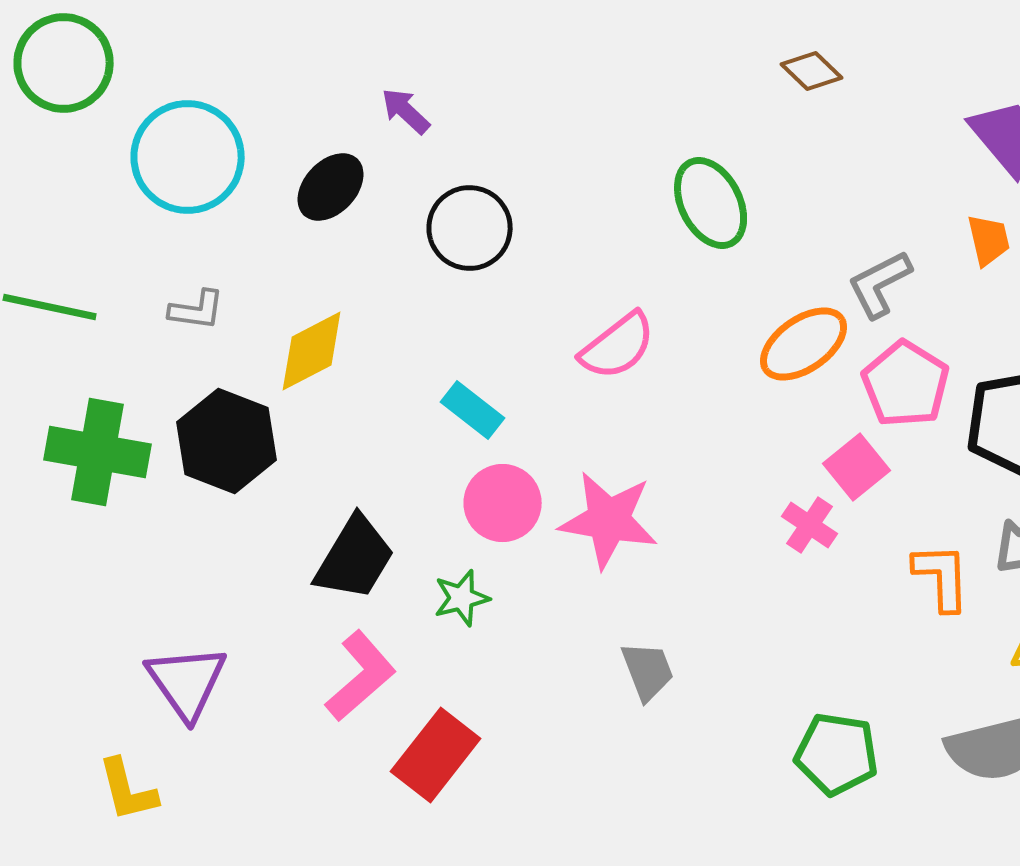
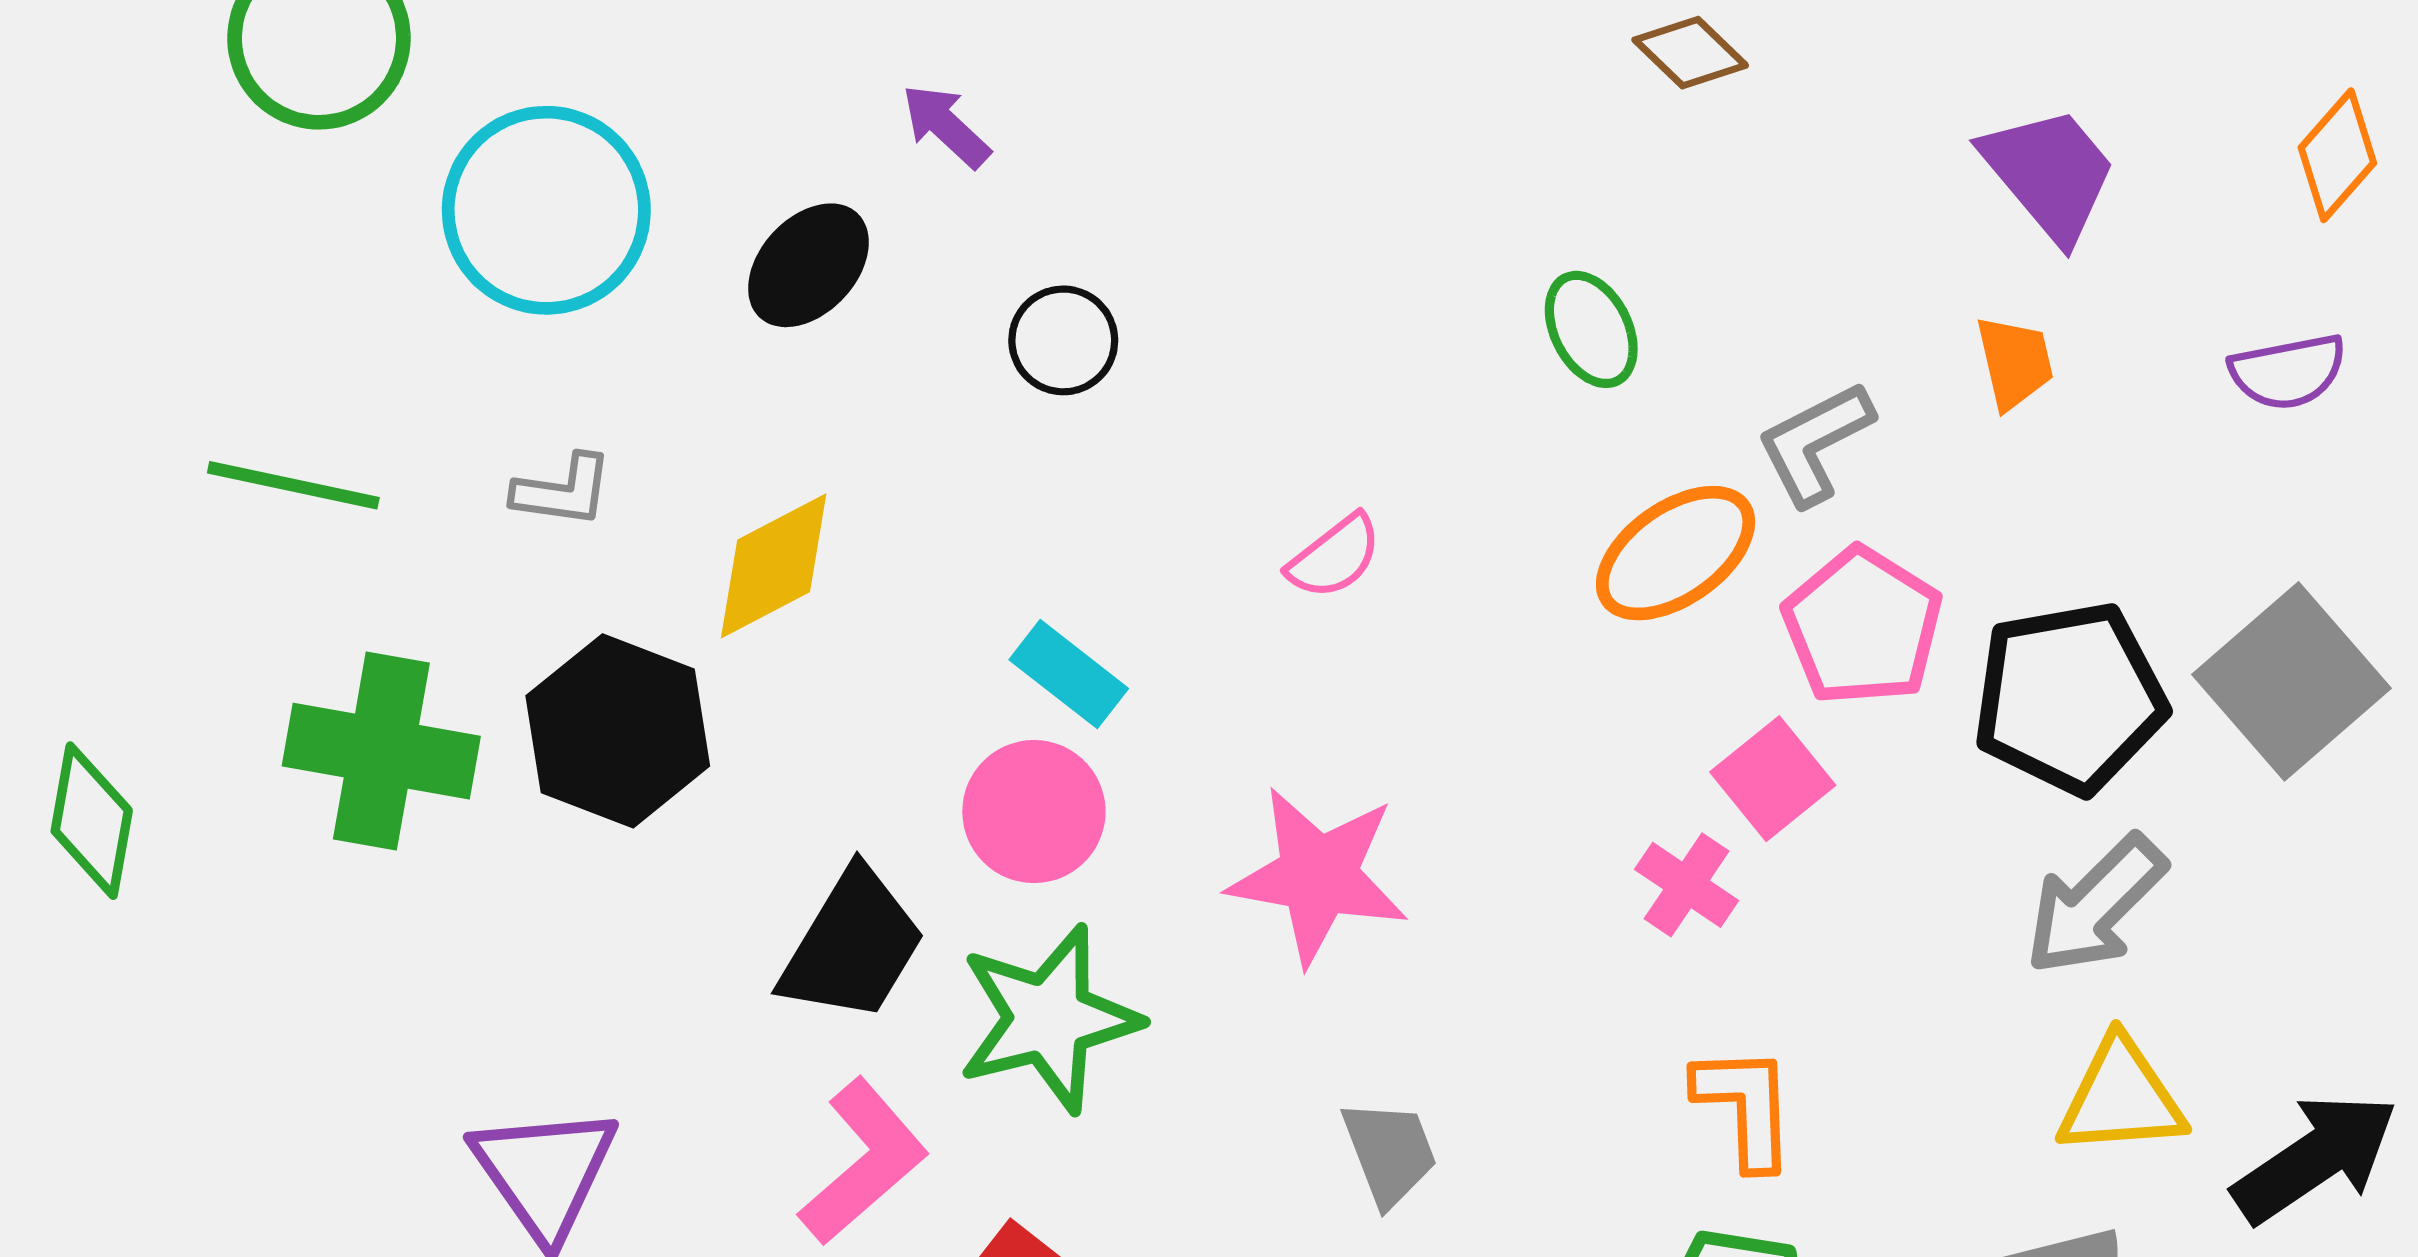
green ellipse: (711, 203) -> (1591, 329), moved, size x0.7
black circle: (470, 228) -> (1063, 340), size x0.7
pink semicircle: (618, 346) -> (1335, 557), size x0.7
pink circle: (503, 503) -> (1034, 812), moved
orange L-shape: (942, 577) -> (1745, 1107), moved
green star: (462, 598) -> (1049, 1019), size x1.8

